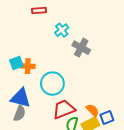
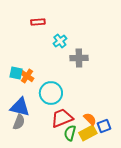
gray cross: (81, 48) -> (79, 58), turned -30
cyan square: (16, 63) -> (16, 73), turned 32
orange cross: (28, 66) -> (27, 76), turned 32

